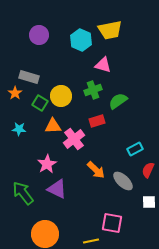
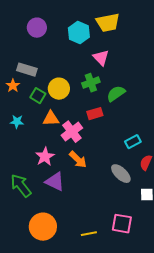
pink triangle: (103, 65) -> (101, 58), turned 30
orange arrow: (96, 170) -> (78, 160), moved
pink square: (112, 223) -> (122, 224), moved

